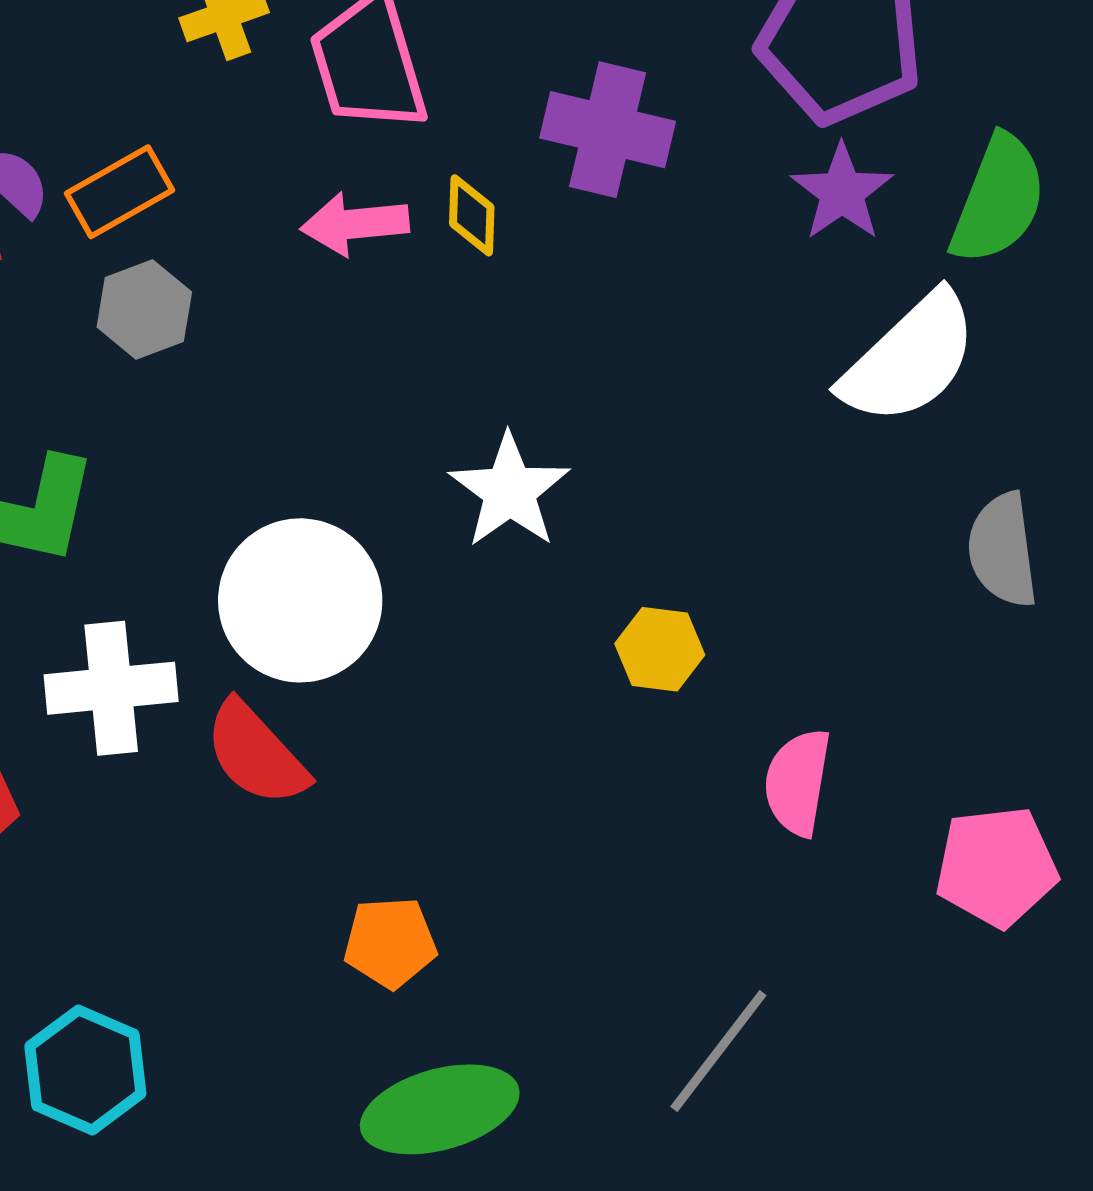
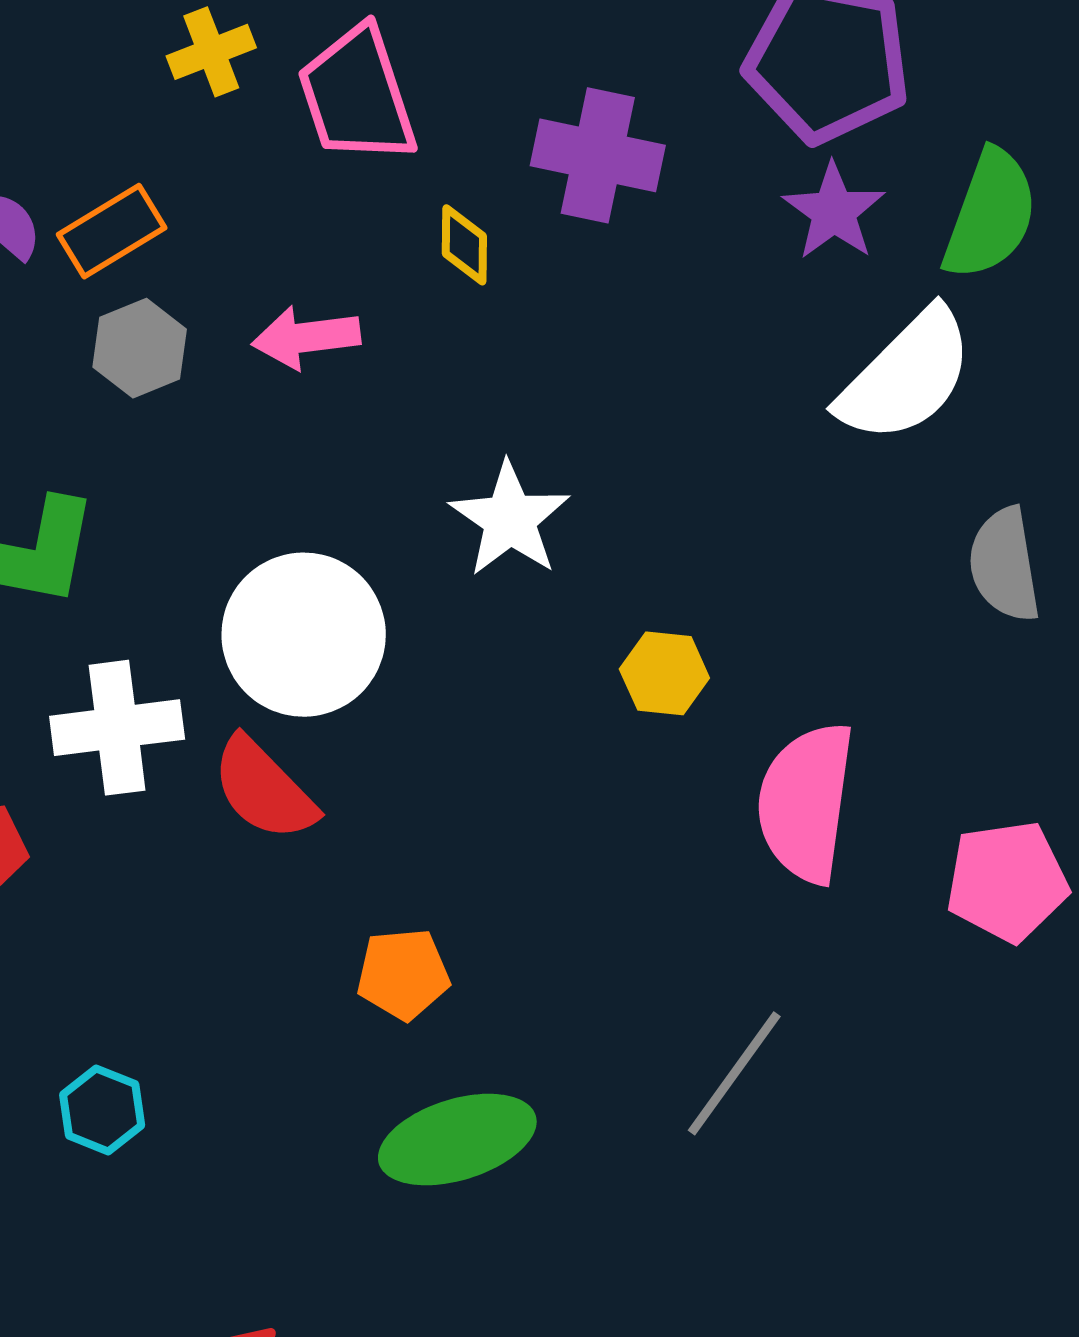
pink arrow: (355, 224) -> (306, 337), moved
pink semicircle: (798, 782) -> (806, 802), size x1.5
cyan hexagon: (85, 1070) -> (102, 1110), size x0.7

